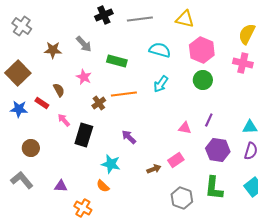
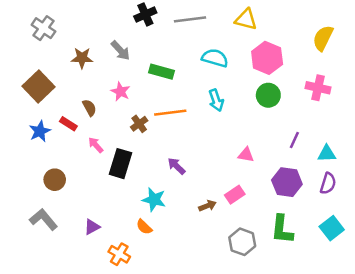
pink cross: (243, 63) -> (318, 88), moved
cyan arrow: (161, 84) -> (216, 100), turned -54
blue star: (19, 109) -> (40, 131), turned -30
purple line: (209, 120) -> (294, 140), moved
purple triangle: (61, 186) -> (92, 227), turned -32

